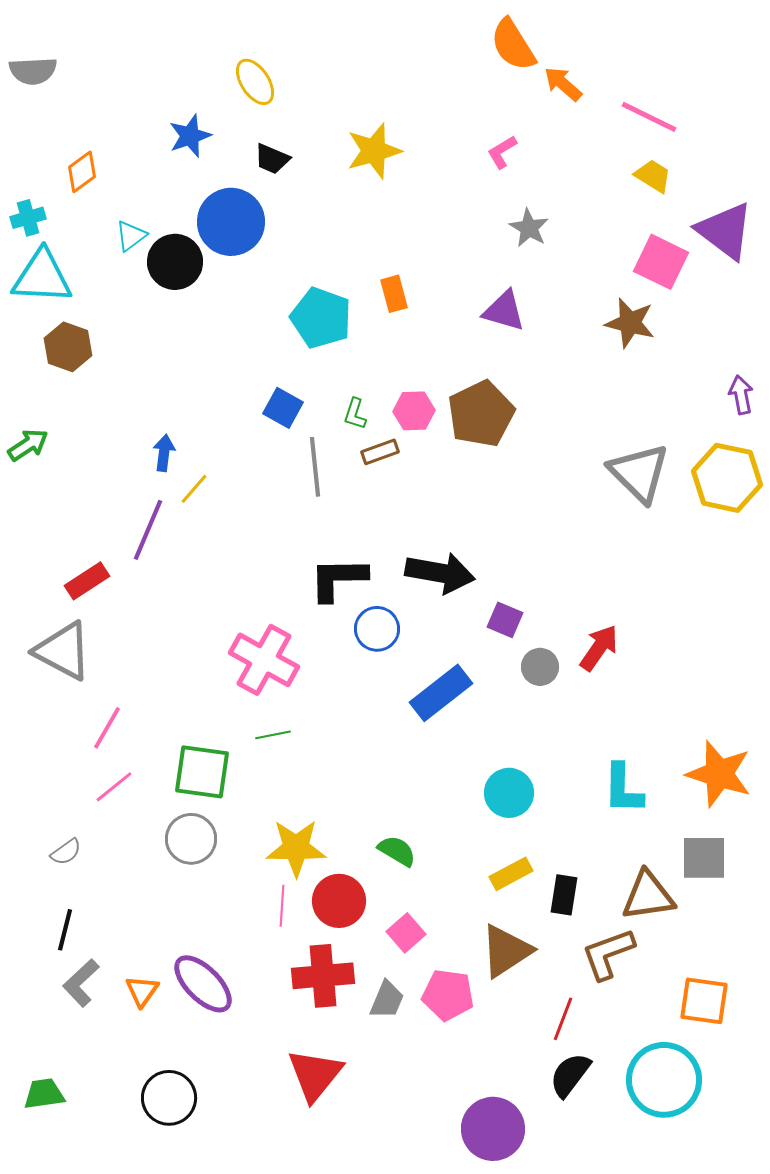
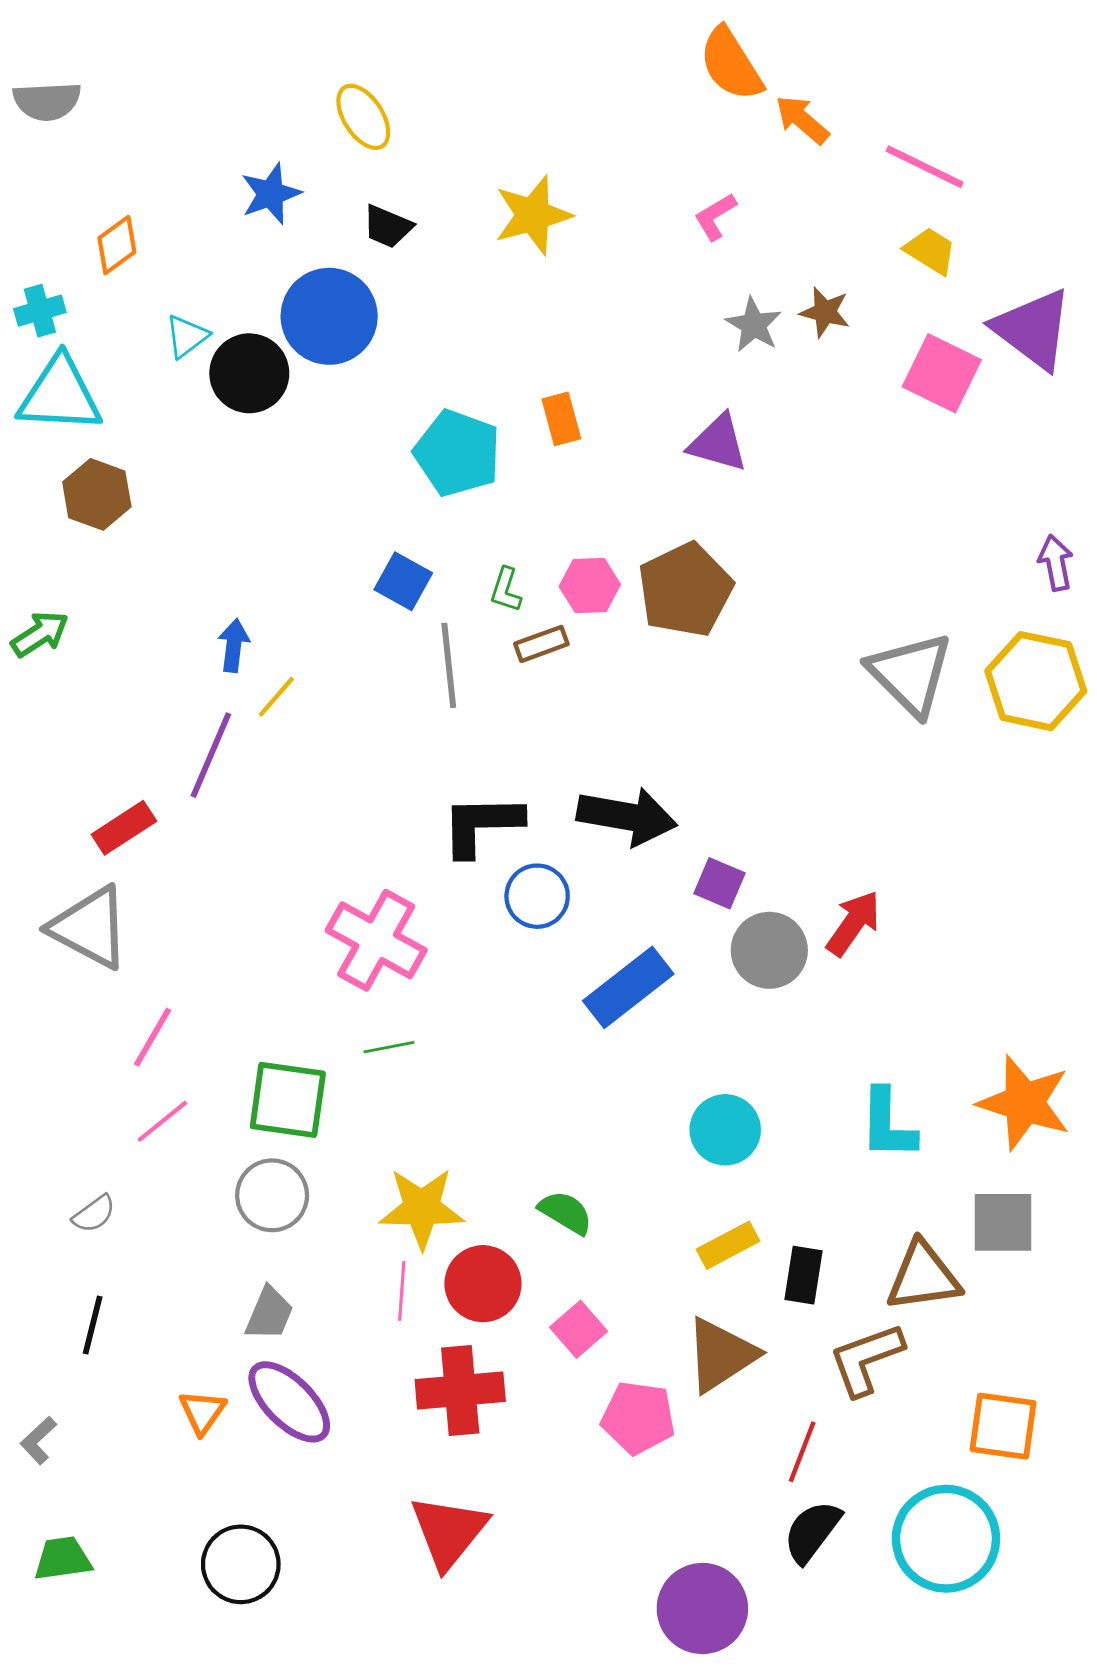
brown star: (630, 323) -> (825, 312), moved, size x0.7
gray circle: (540, 667) -> (769, 950), size x1.4
gray L-shape: (81, 983) -> (38, 1440), moved, size x0.7
gray trapezoid: (387, 1000) -> (269, 1314), moved

